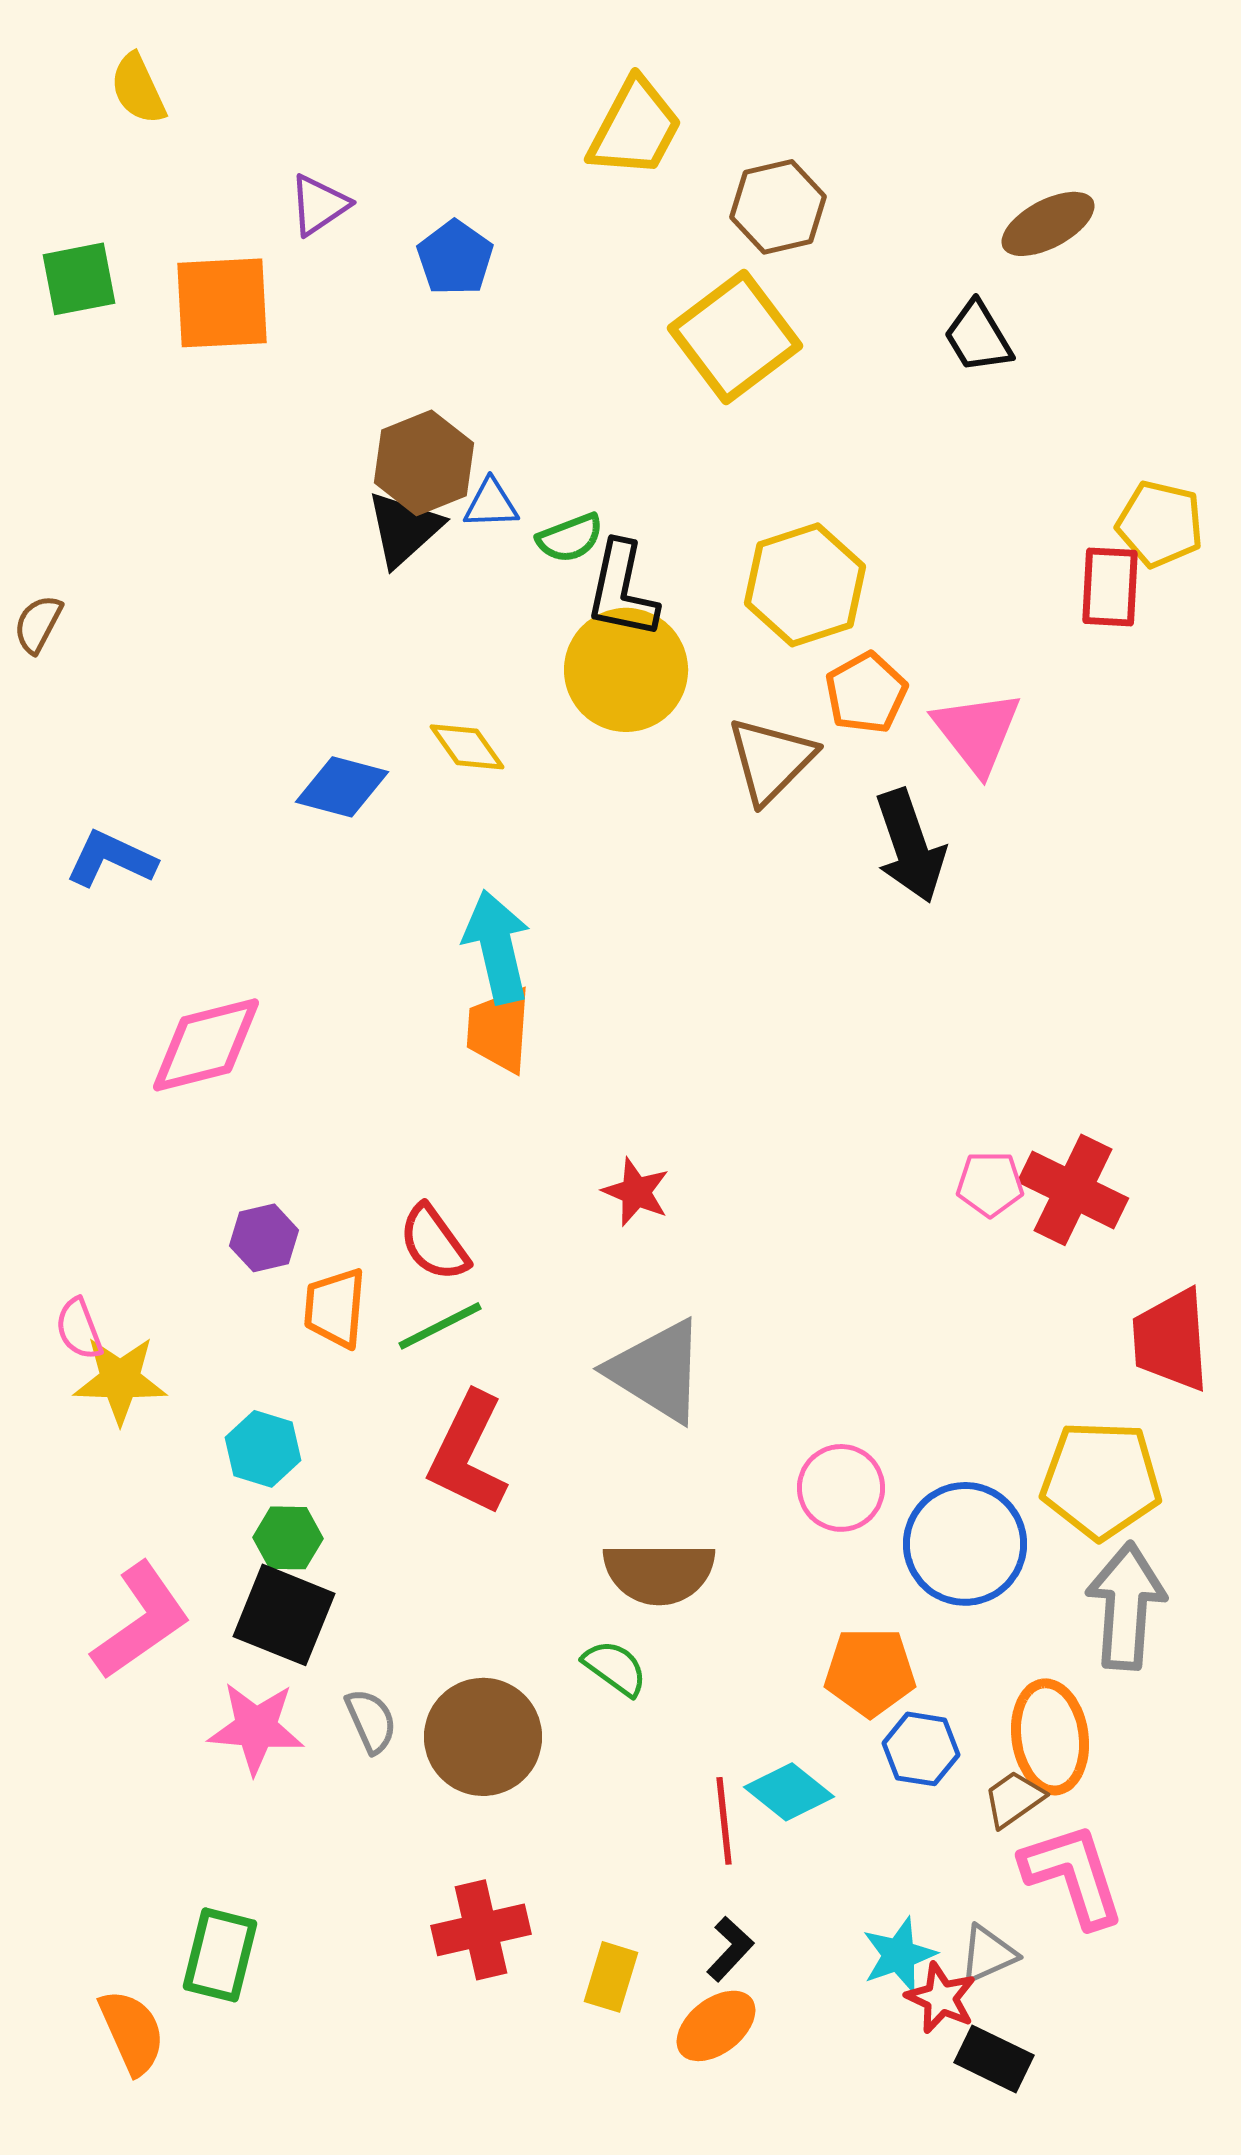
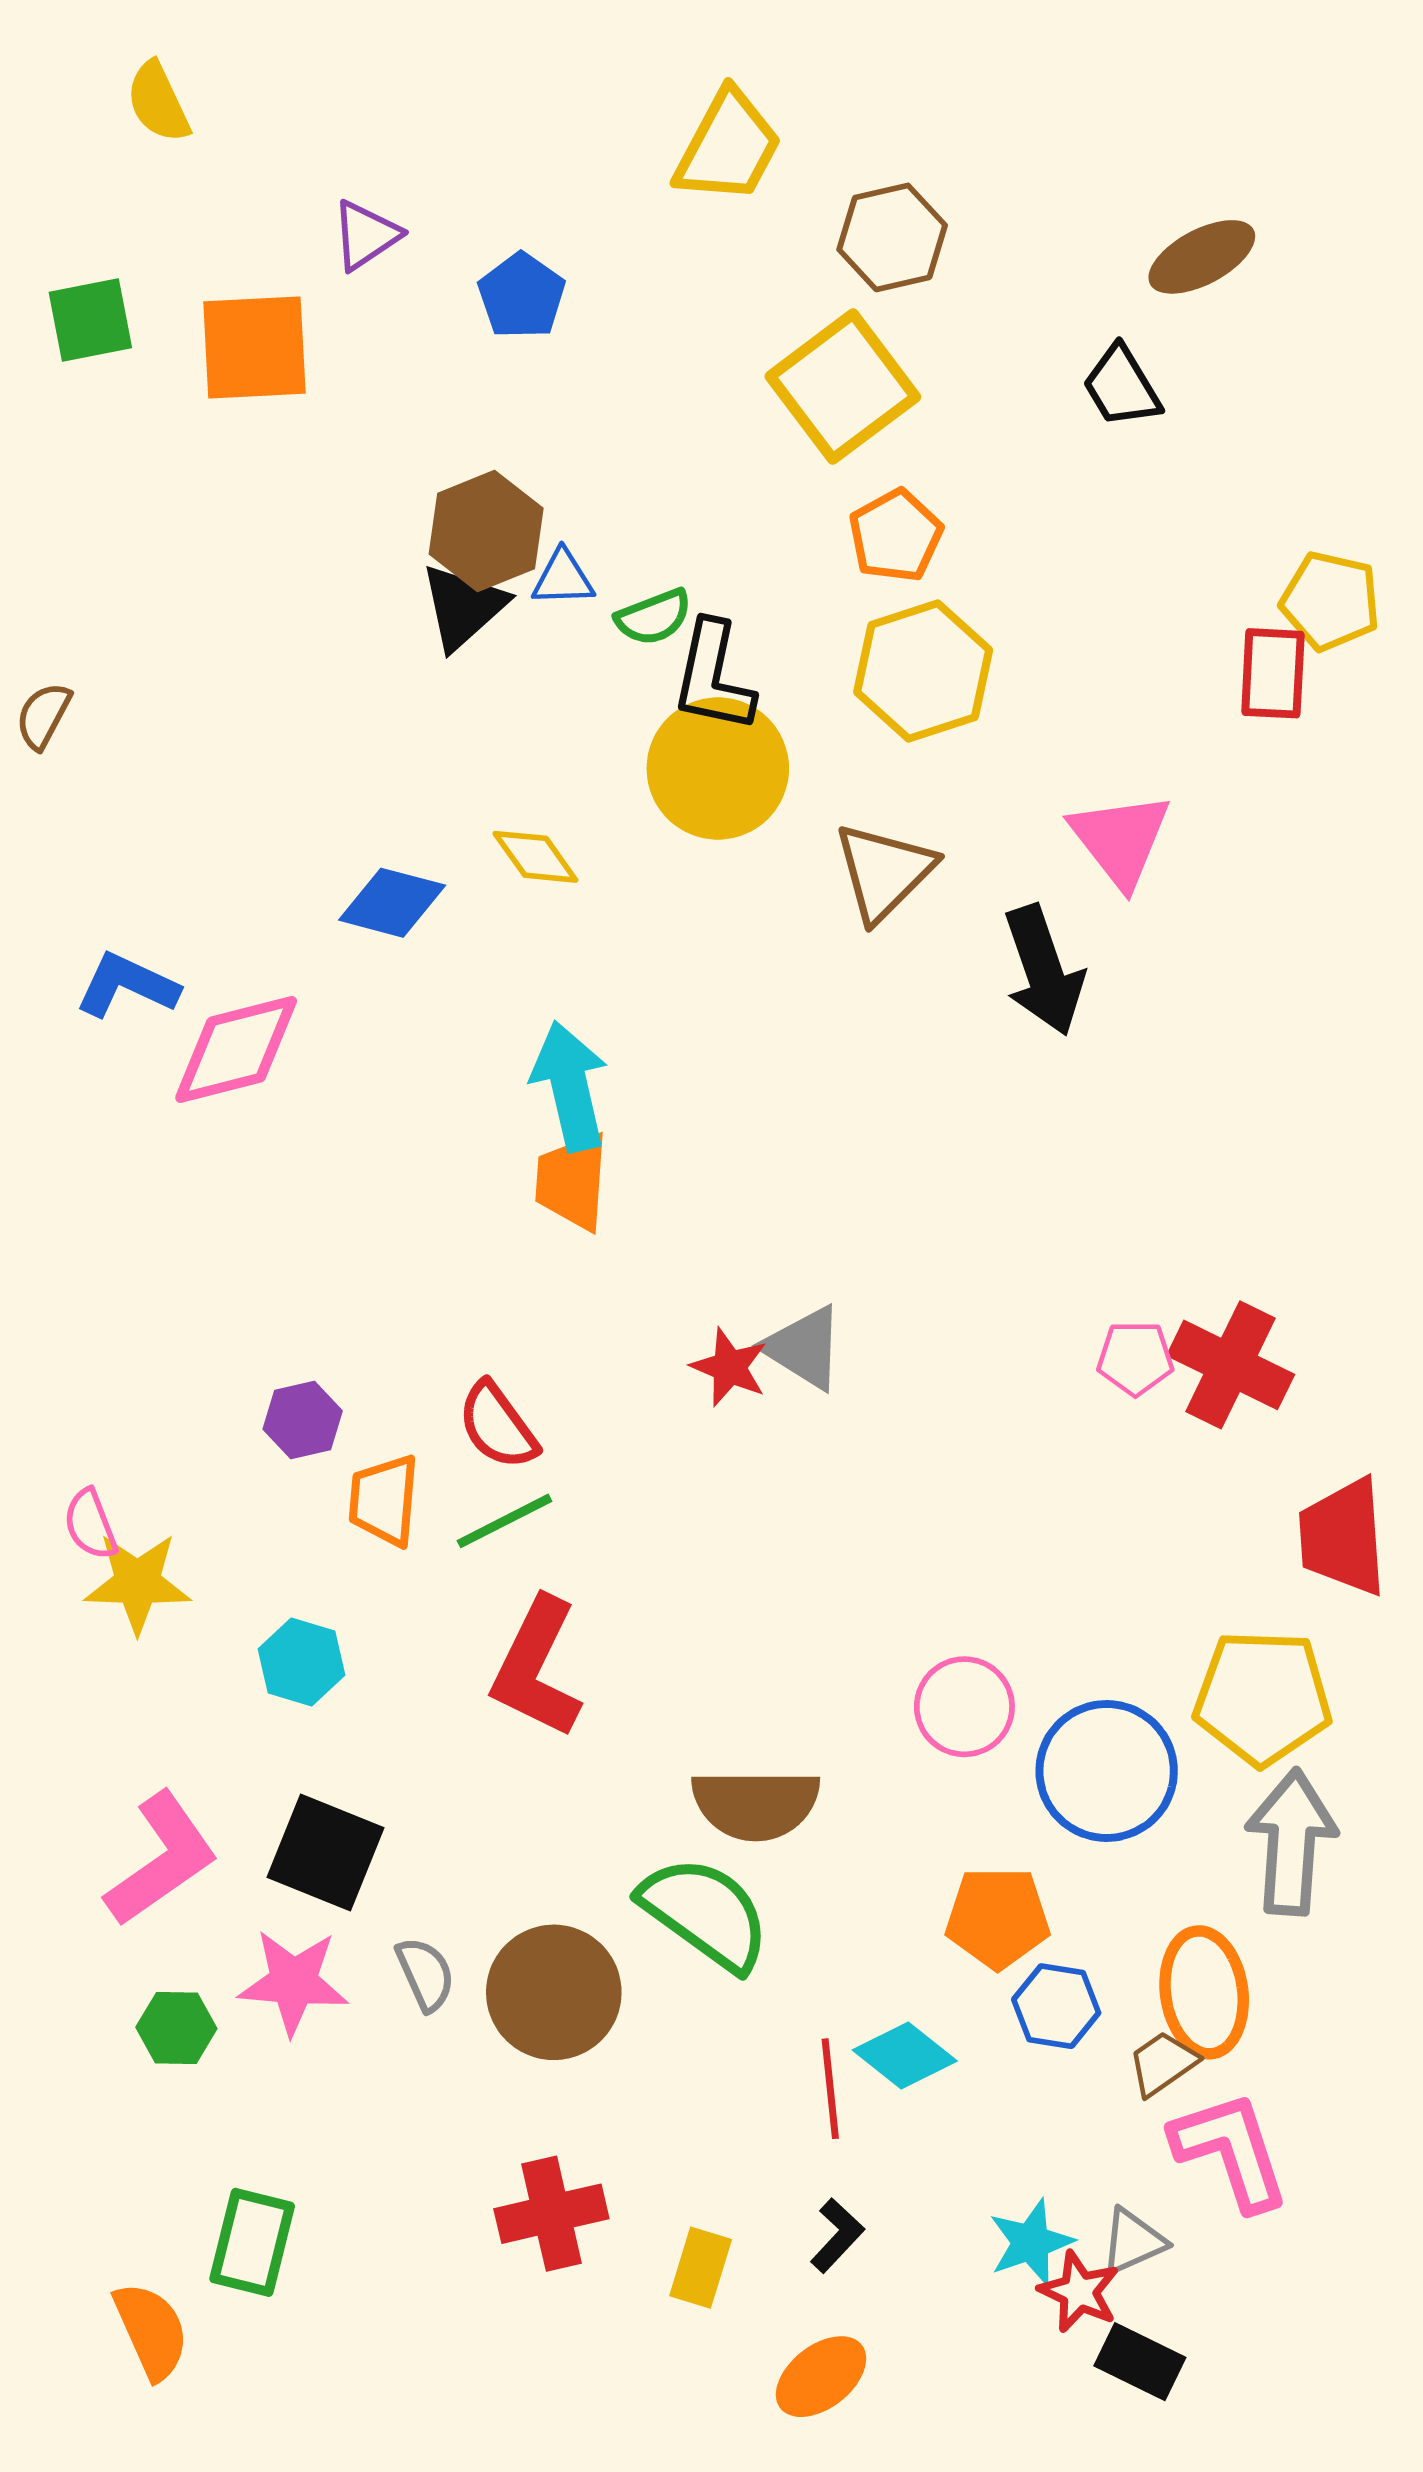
orange pentagon: (866, 693) -> (896, 536), moved
pink diamond: (206, 1045) -> (236, 1050), moved
gray triangle: (657, 1371) -> (804, 1348), moved, size x0.7
green hexagon: (288, 1538) -> (176, 2028), moved
green semicircle: (615, 1668) -> (705, 1913), size x1.8
orange ellipse: (716, 2026) -> (821, 2377), moved

